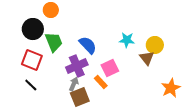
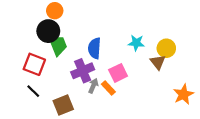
black circle: (33, 29) -> (48, 31), moved
blue semicircle: (88, 45) -> (94, 48), turned -132
gray arrow: (74, 84) -> (93, 86), moved
brown square: (80, 97) -> (63, 105), moved

